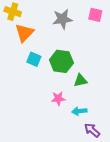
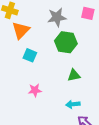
green hexagon: (61, 61) -> (66, 42), moved
pink star: (58, 98) -> (35, 90), moved

